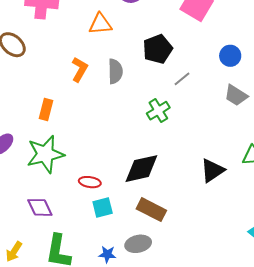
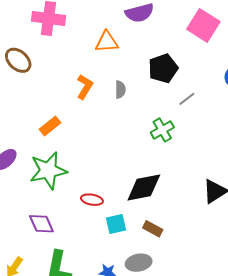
gray semicircle: (115, 71) -> (120, 90), size x0.7
orange rectangle: (46, 110) -> (50, 126), turned 35
cyan square: (103, 208) -> (116, 224), moved
brown rectangle: (151, 210) -> (153, 229), size x0.7

